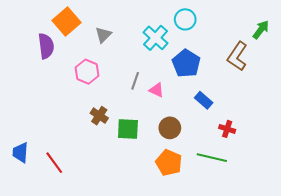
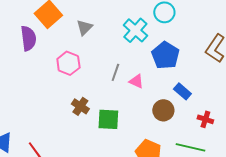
brown circle: (170, 128) -> (163, 110), moved

